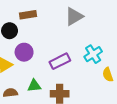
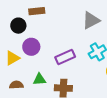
gray triangle: (74, 16) -> (91, 20), moved

